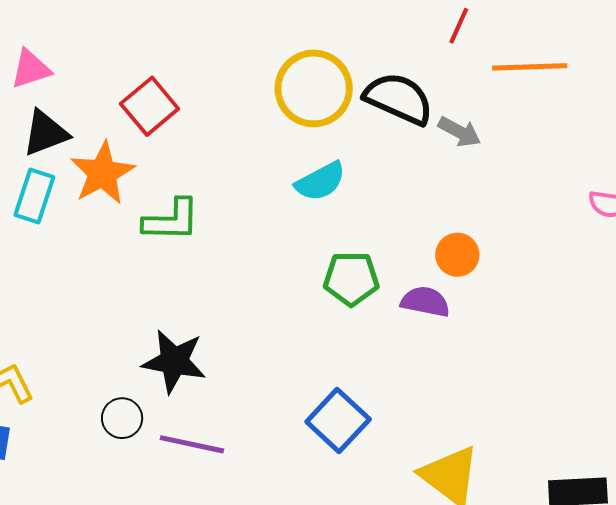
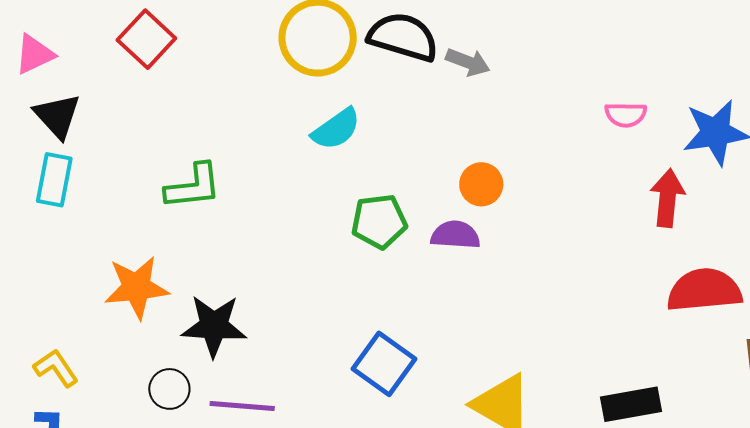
red square: (150, 106) -> (146, 39), moved
black triangle: (46, 133) -> (57, 116), turned -44
orange star: (102, 173) -> (136, 287), moved, turned 30

